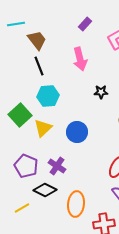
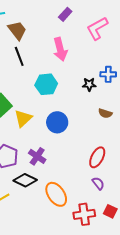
black star: (101, 92) -> (89, 84), moved
cyan hexagon: (48, 96) -> (46, 84), moved
orange ellipse: (76, 204) -> (56, 194), turned -40

